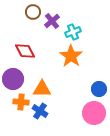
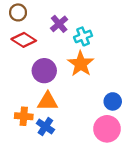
brown circle: (33, 12) -> (18, 12), moved
red diamond: (25, 51) -> (24, 40), moved, turned -30
purple circle: (13, 79) -> (44, 71), moved

